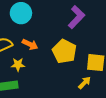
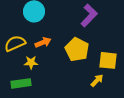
orange arrow: (30, 44) -> (43, 42), turned -49

